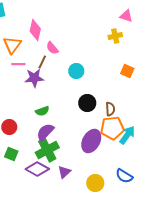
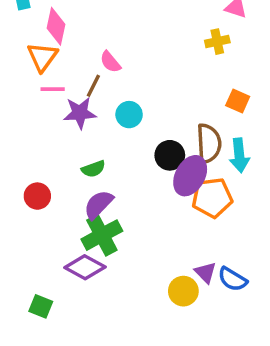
pink diamond: (35, 30) -> (56, 26), moved
cyan circle: (76, 71) -> (129, 115), moved
brown semicircle: (110, 109) -> (209, 143), moved, size x1.6
cyan arrow: (127, 135) -> (239, 155), moved, turned 138
purple ellipse: (91, 141) -> (190, 176), moved
green square: (11, 154) -> (41, 306), moved
purple triangle: (64, 172) -> (205, 272), moved, turned -32

